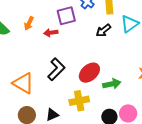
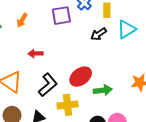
red arrow: (51, 33) -> (36, 54), moved
black L-shape: (56, 69) -> (48, 85), moved

